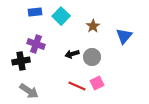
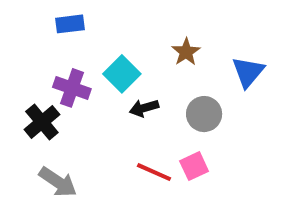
cyan square: (61, 16) -> (122, 74), moved
gray circle: (92, 57) -> (204, 114), moved
black cross: (21, 61) -> (42, 122), turned -30

